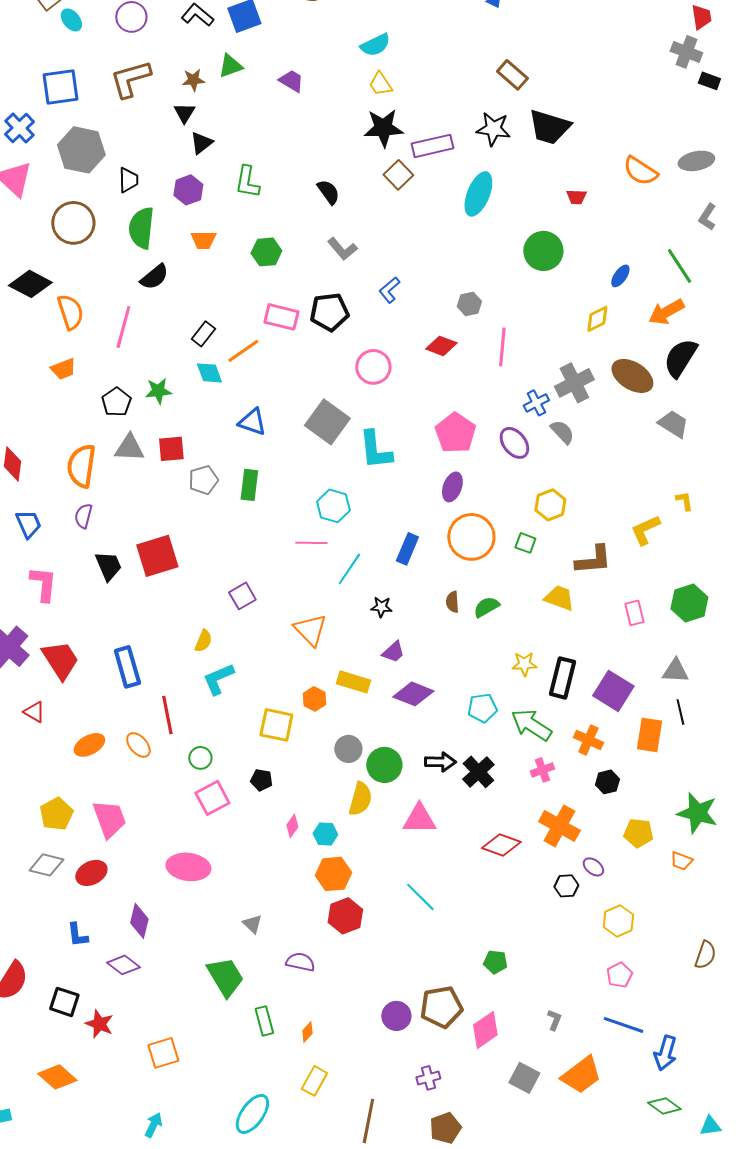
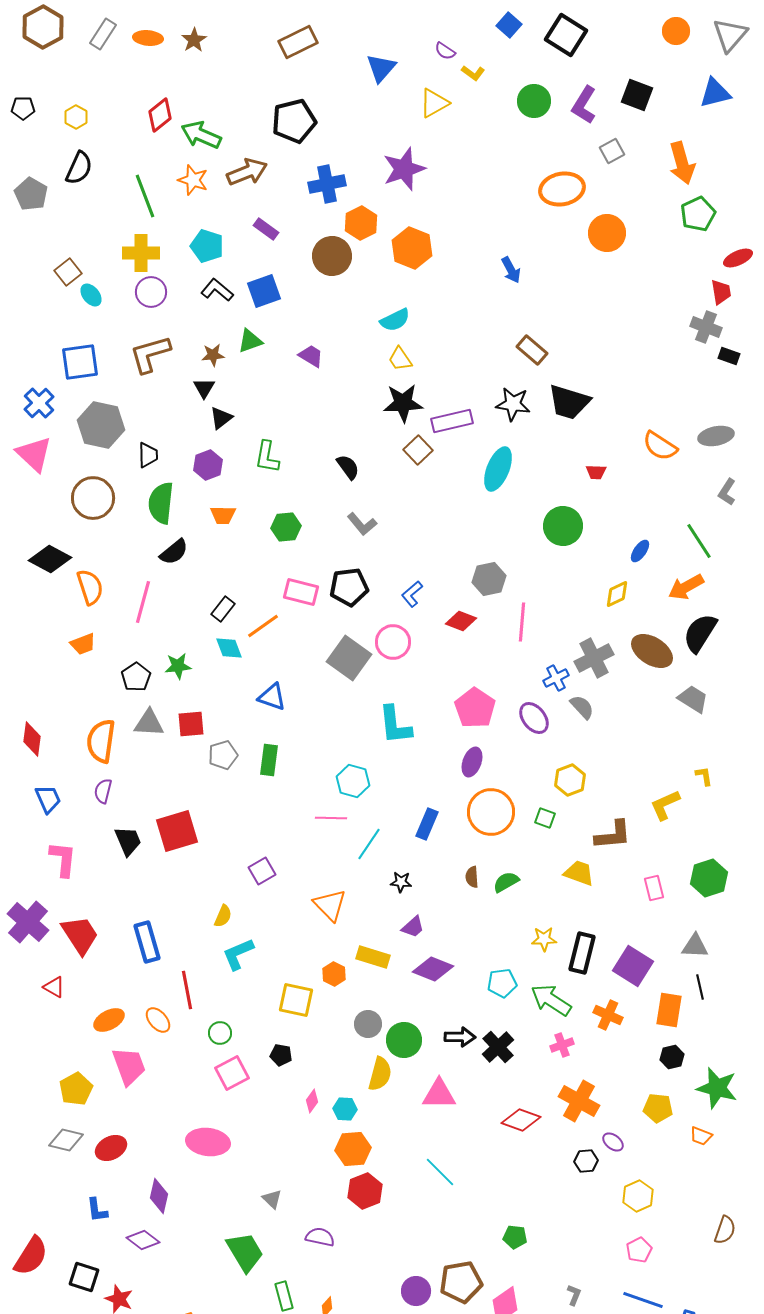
blue L-shape: (389, 290) -> (412, 594), moved
gray hexagon: (469, 304) -> (489, 579), size x1.4
gray square: (327, 422) -> (349, 658), moved
black hexagon: (607, 782) -> (672, 1057), moved
pink trapezoid: (109, 819) -> (129, 1066), moved

